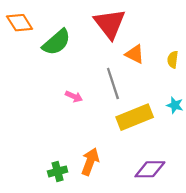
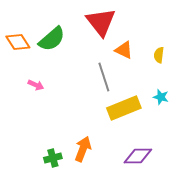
orange diamond: (20, 23) -> (18, 42), moved
pink arrow: (74, 96) -> (36, 85), moved

